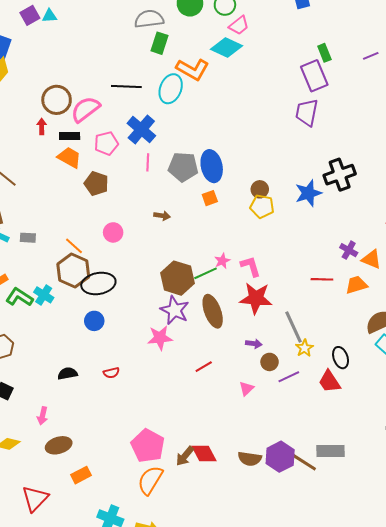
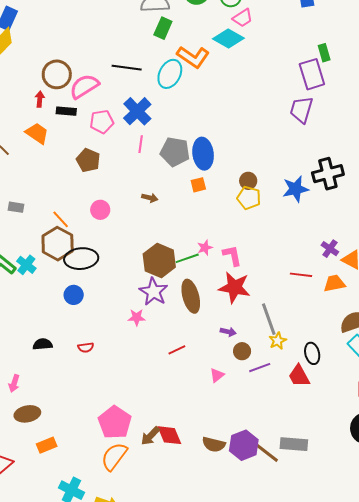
orange trapezoid: (69, 157) -> (37, 133), moved
pink star: (160, 338) -> (137, 317), size x0.7

